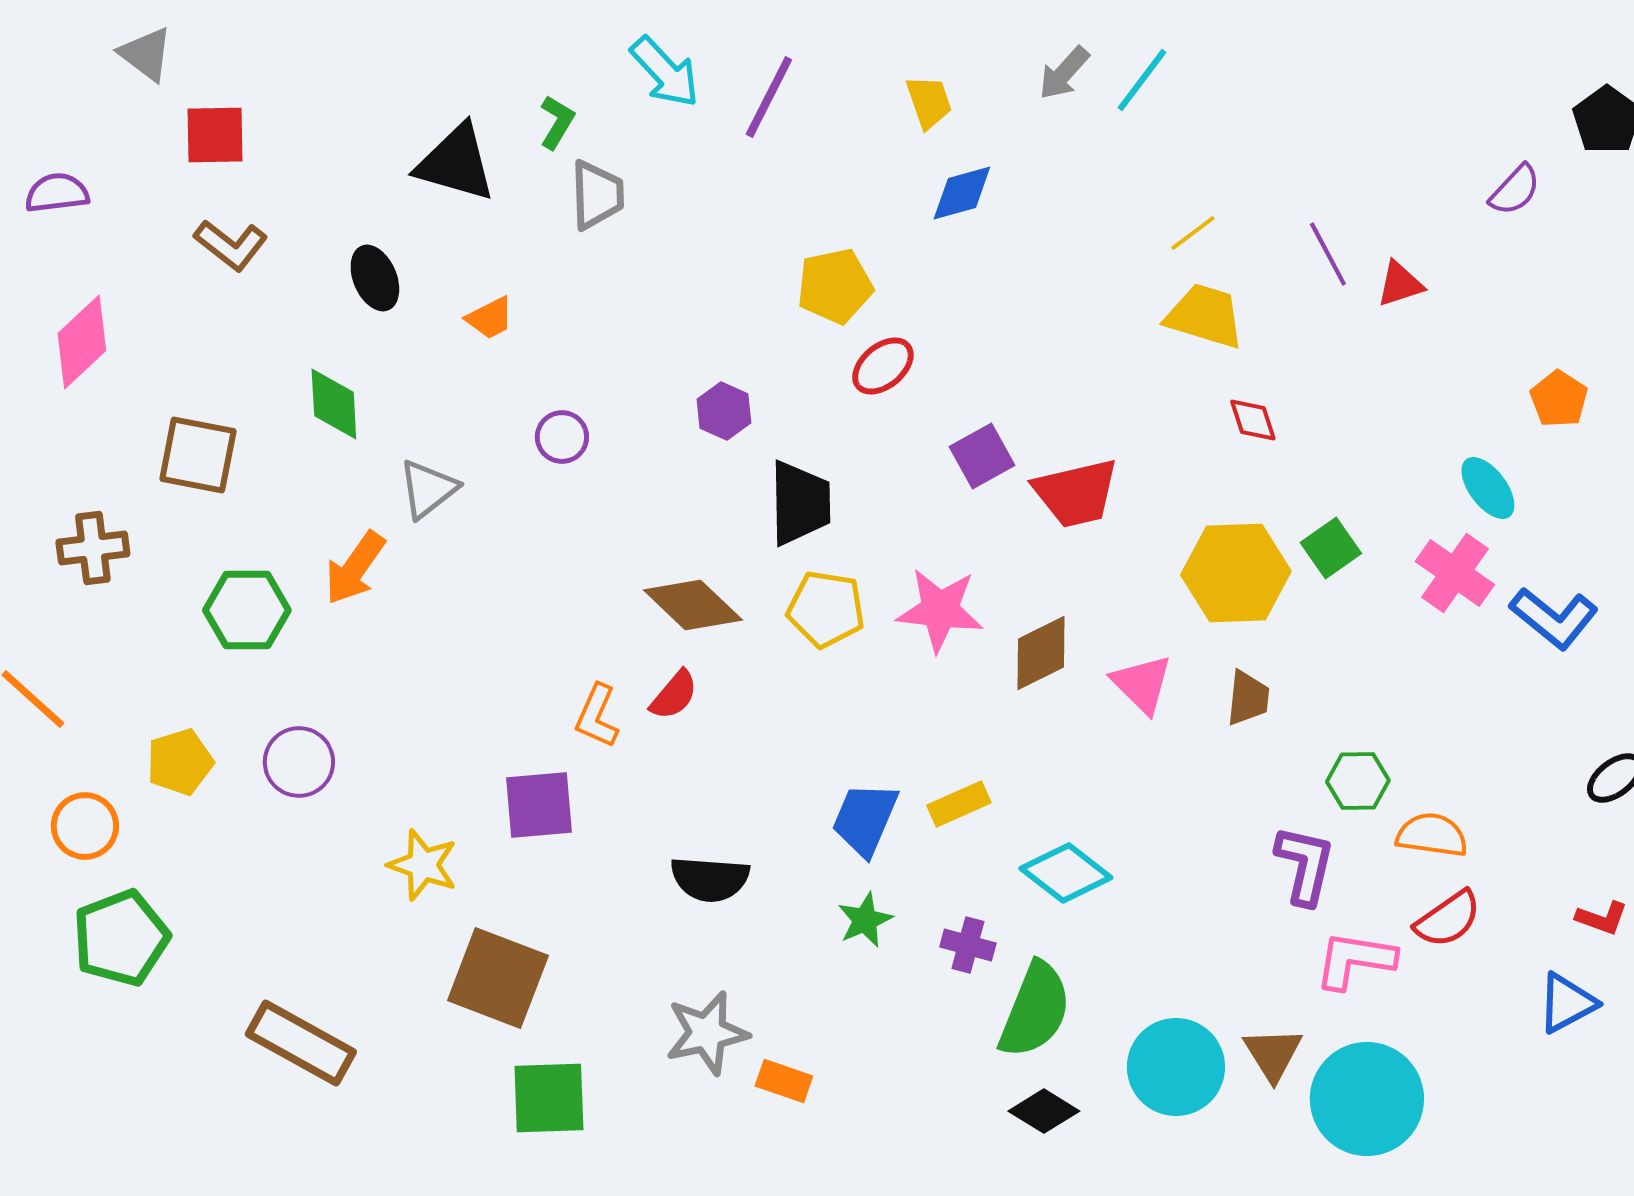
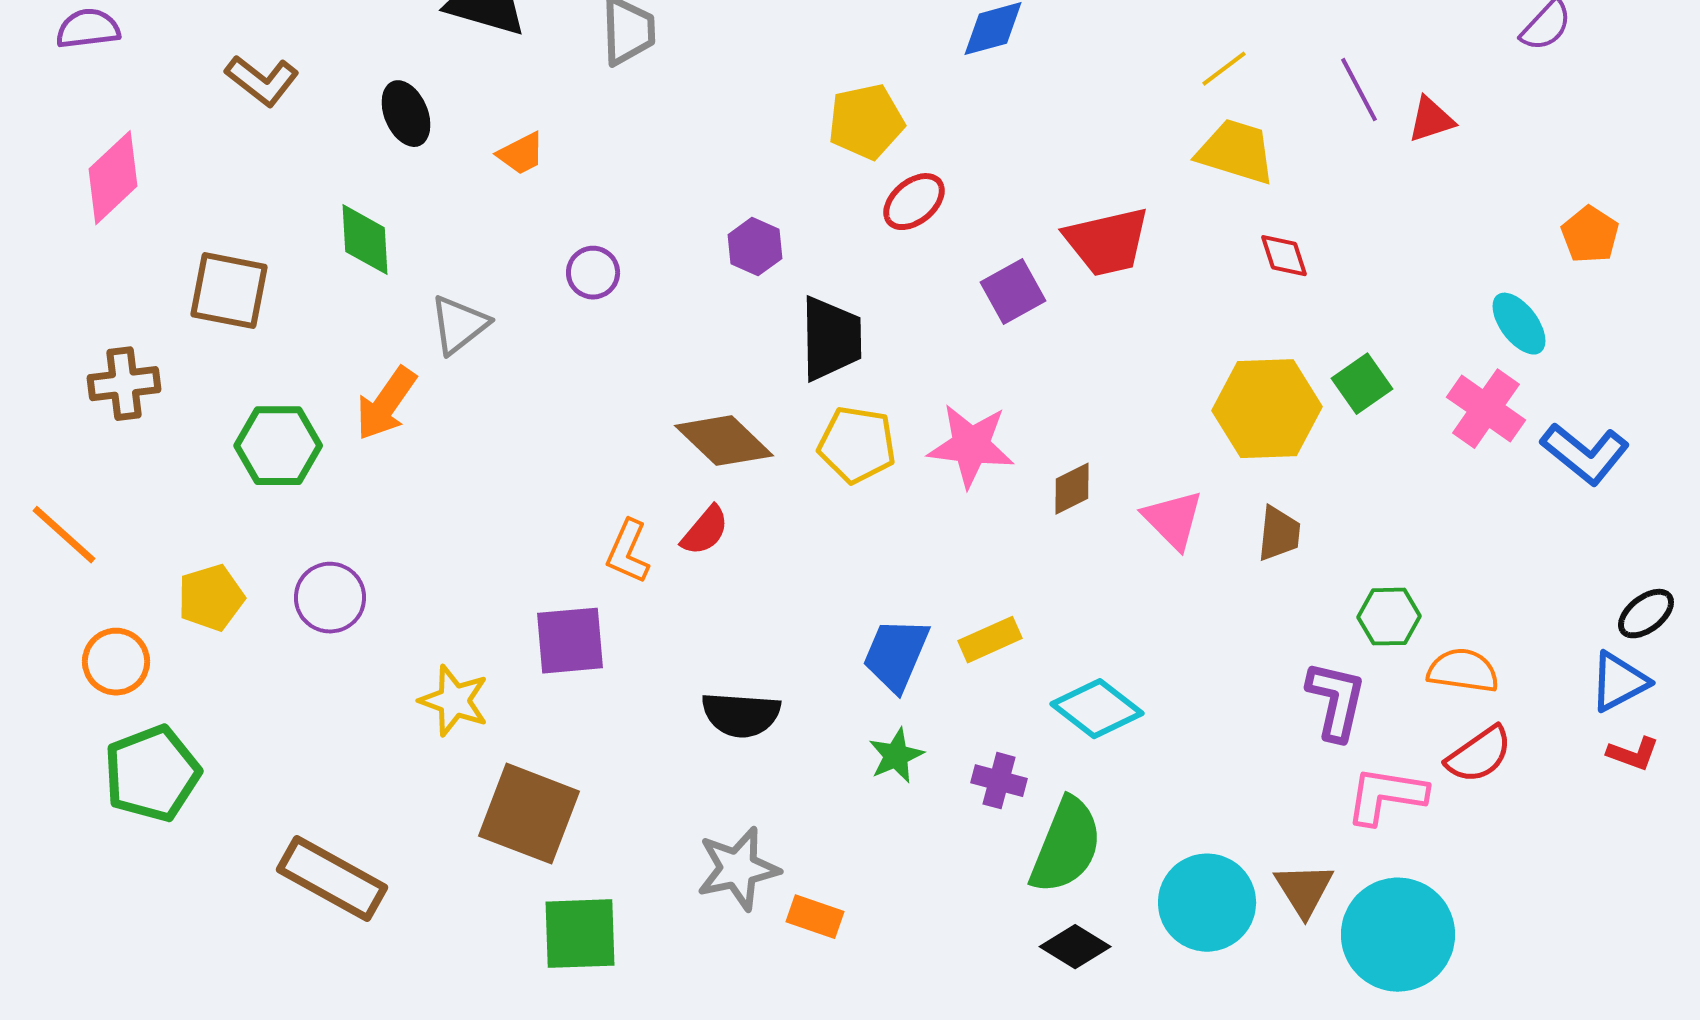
red trapezoid: (1076, 493) -> (1107, 242), moved
brown diamond: (1041, 653) -> (1072, 489), size x0.7
blue triangle: (1567, 1003) -> (1619, 682), moved

